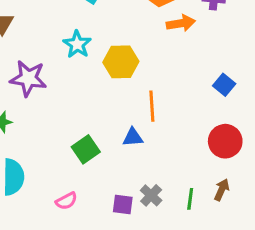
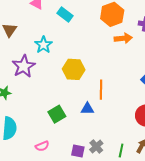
cyan star: (77, 44) -> (43, 45), moved
yellow hexagon: (121, 62) -> (74, 69), moved
purple star: (28, 78) -> (24, 66), turned 30

